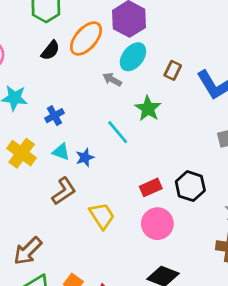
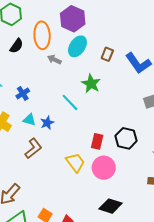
orange ellipse: (86, 39) -> (42, 35), turned -40
gray arrow: (112, 79) -> (54, 60), moved
red rectangle: (151, 187) -> (97, 141), turned -49
yellow trapezoid: (102, 216) -> (75, 162), moved

